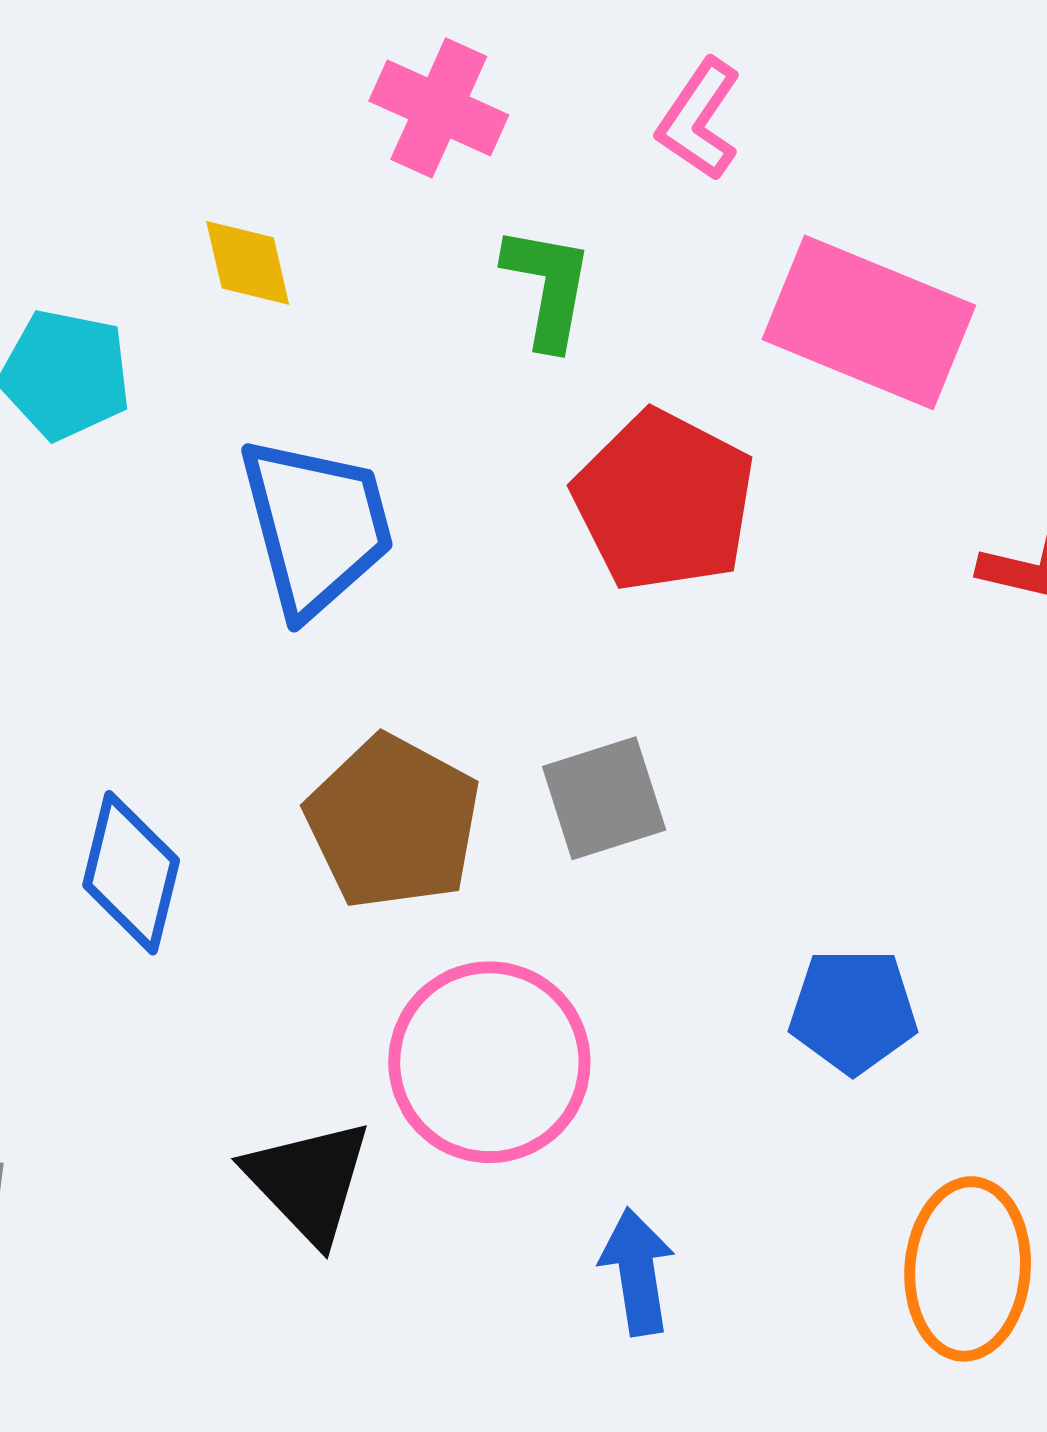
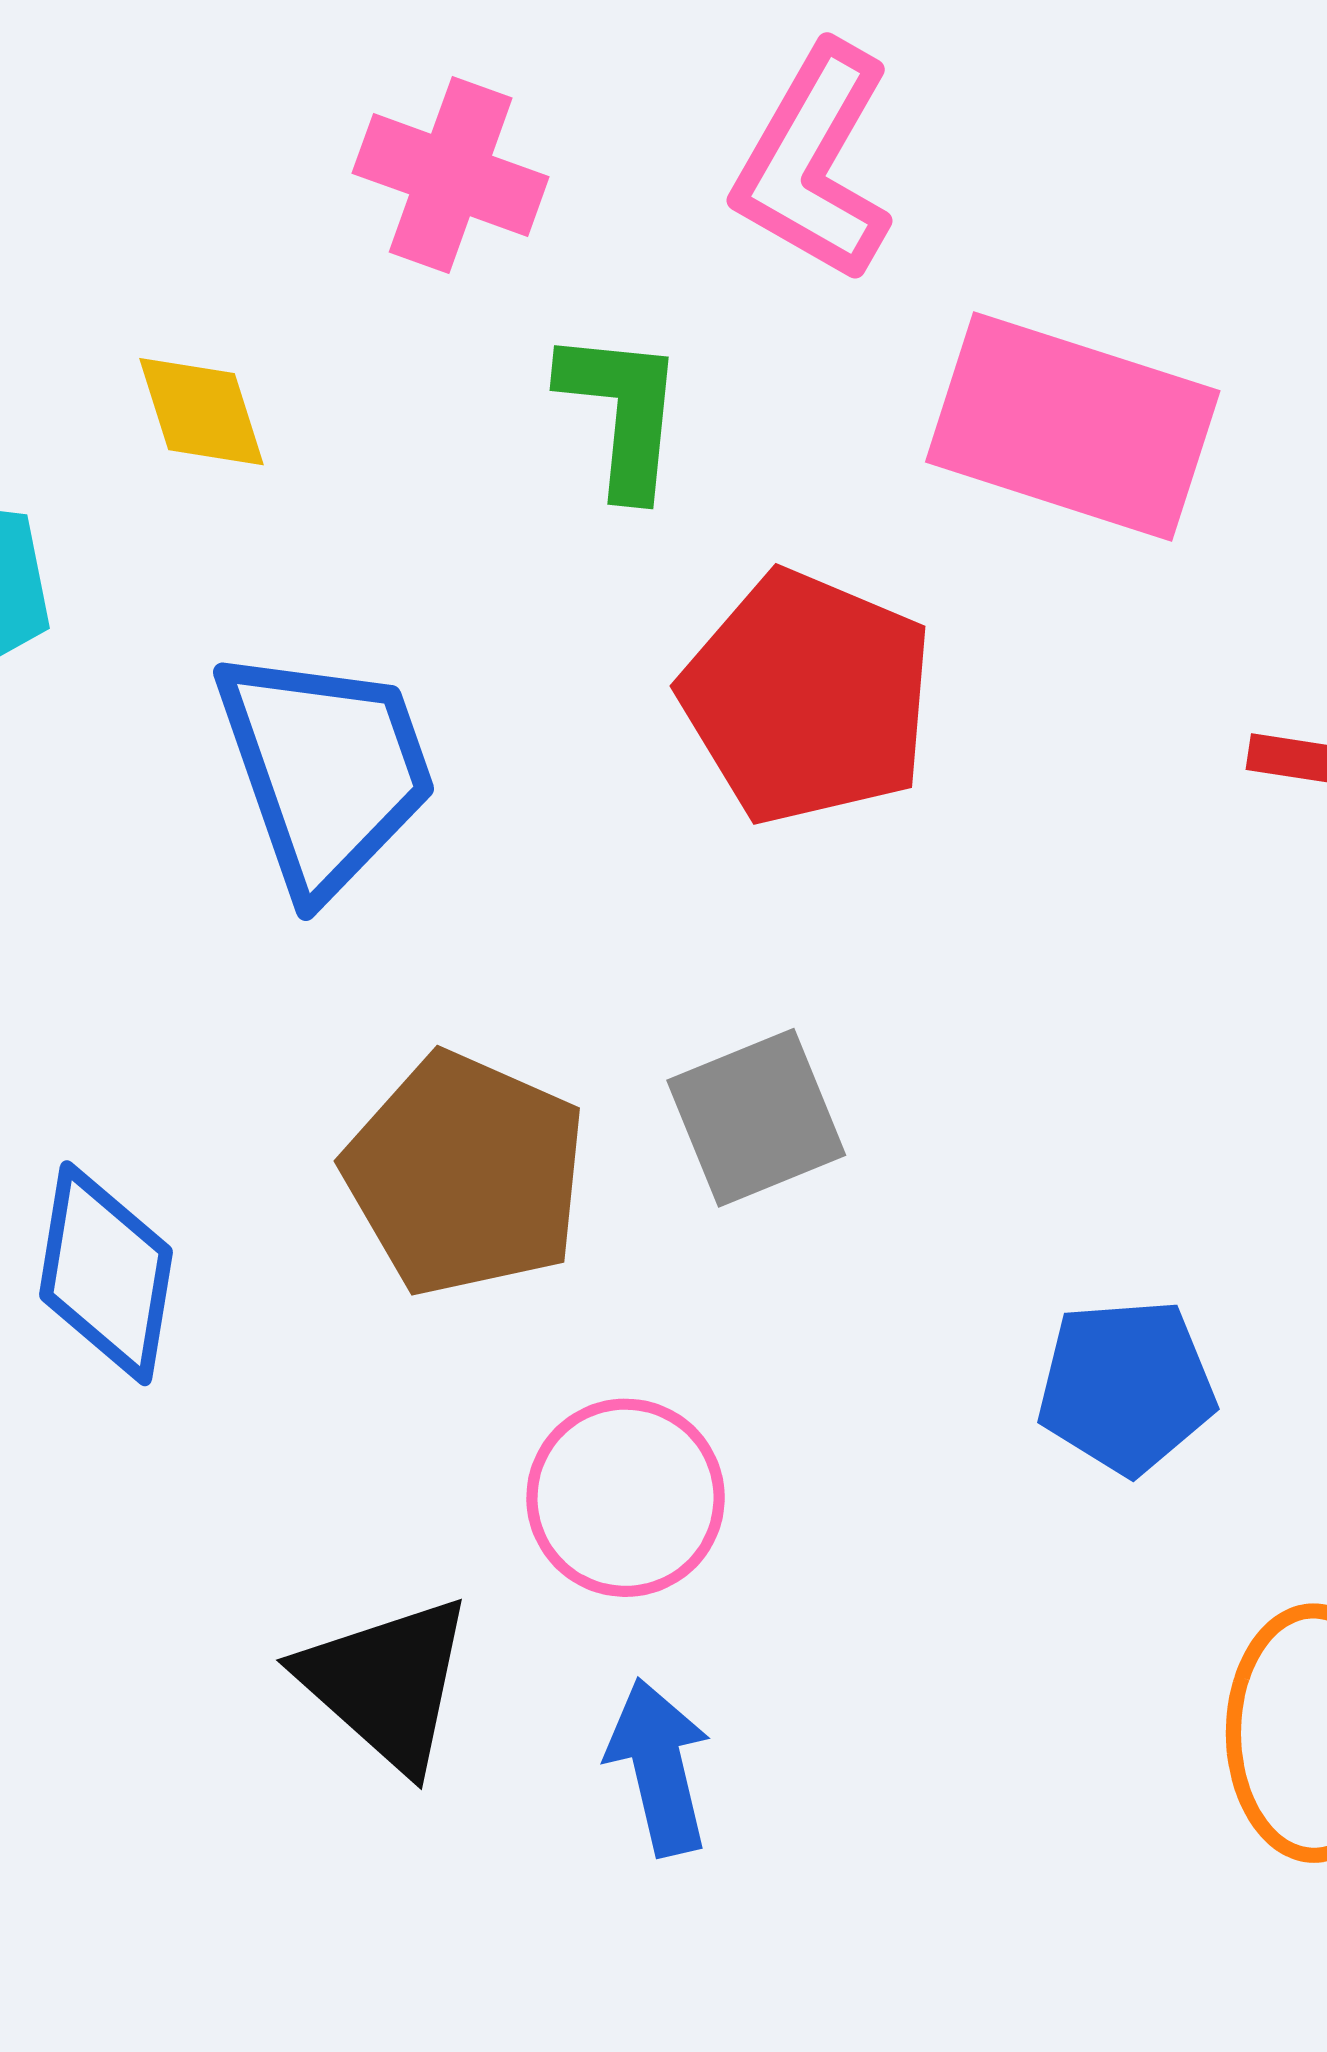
pink L-shape: (699, 120) -> (814, 163), size x1.4
pink circle: (489, 1062) -> (626, 1498), size x0.7
blue arrow: (637, 1272) -> (659, 1767), moved

